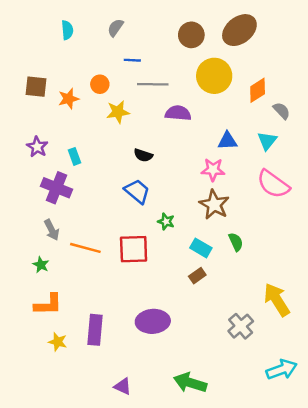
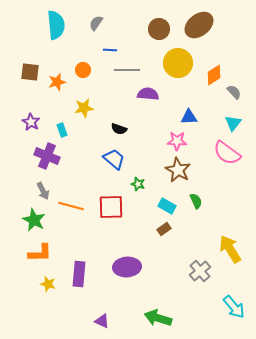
cyan semicircle: (67, 30) -> (56, 25), size x1.8
yellow star: (118, 112) -> (84, 108), moved
cyan triangle: (267, 141) -> (233, 123), moved
green star: (41, 265) -> (34, 220), size x1.6
cyan arrow: (282, 370) -> (234, 307), turned 70

